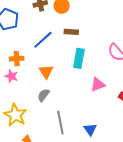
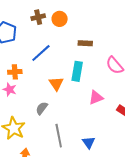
brown rectangle: (71, 32) -> (85, 43), moved
orange triangle: (46, 72) -> (56, 84), moved

